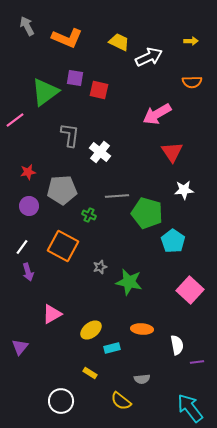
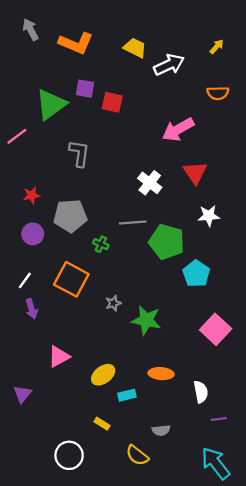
yellow arrow: (191, 41) -> (217, 47), turned -48
white cross: (100, 152) -> (150, 183), moved
purple line: (197, 362) -> (219, 419), moved

